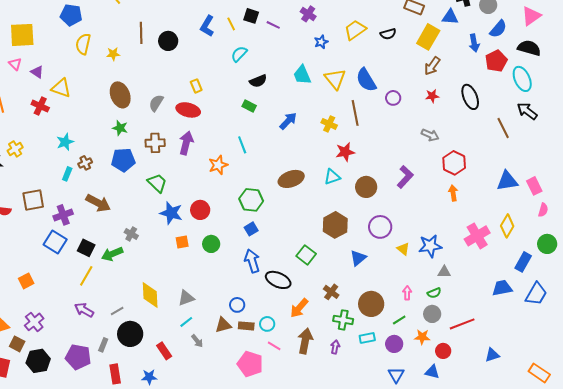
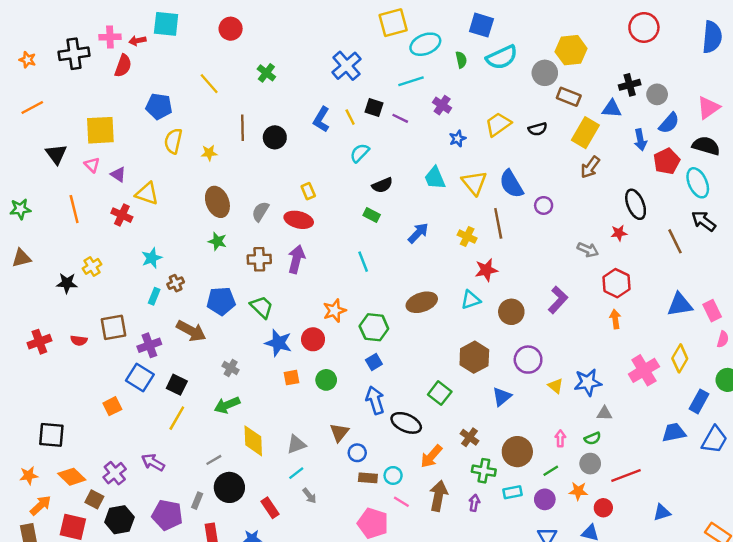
red star: (432, 96) -> (619, 233), moved
blue pentagon: (123, 160) -> (221, 301), moved
orange star: (218, 165) -> (335, 311), moved
green arrow: (112, 254) -> (227, 405), moved
orange square: (26, 281) -> (112, 406), moved
purple arrow: (84, 310) -> (153, 462), moved
brown triangle: (223, 325) -> (339, 432), moved, turned -36

